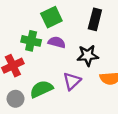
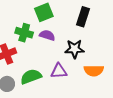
purple triangle: (72, 81) -> (59, 71), turned 36

